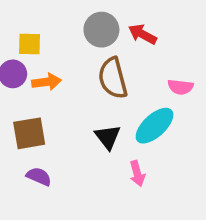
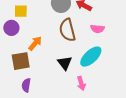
orange arrow: (47, 82) -> (35, 43), moved, turned -42
pink semicircle: (180, 87) -> (97, 29), moved
purple semicircle: (39, 176) -> (26, 85), turned -104

